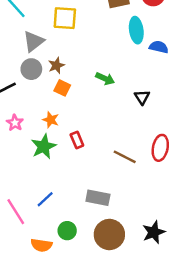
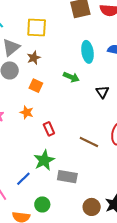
cyan ellipse: (136, 30) -> (87, 52), moved
brown star: (56, 65) -> (34, 58), moved
green star: (44, 147) -> (44, 160), moved
brown circle: (109, 234) -> (92, 207), moved, size x0.7

